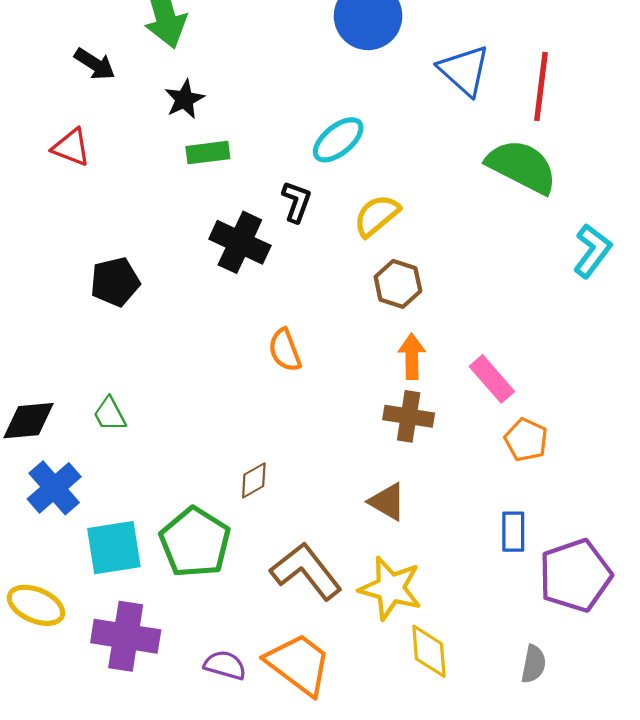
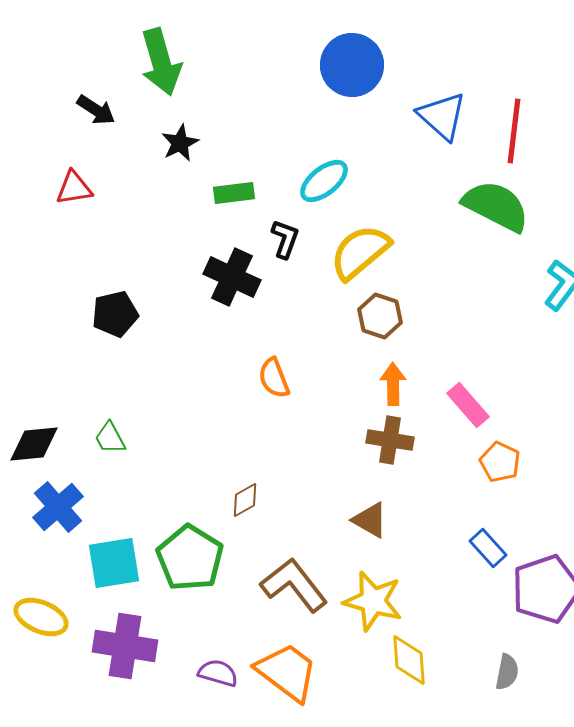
red triangle: (71, 147) -> (74, 188), turned -30
green rectangle: (208, 153) -> (234, 193), moved
yellow semicircle: (377, 216) -> (360, 252), size x1.4
blue rectangle: (513, 532) -> (488, 548), turned -42

